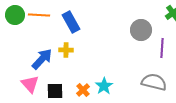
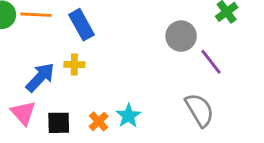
purple line: (162, 48) -> (211, 62), turned -42
gray semicircle: (154, 82) -> (200, 110), turned 45

